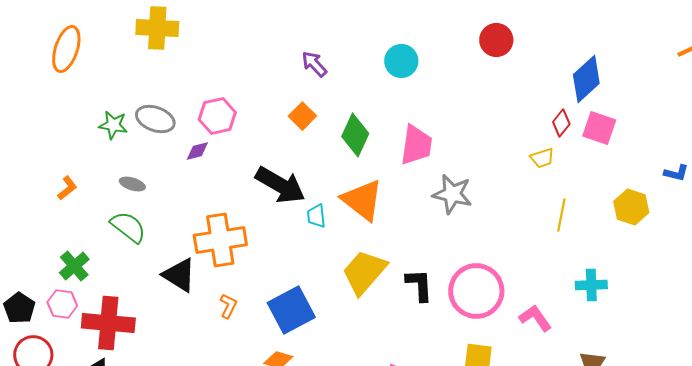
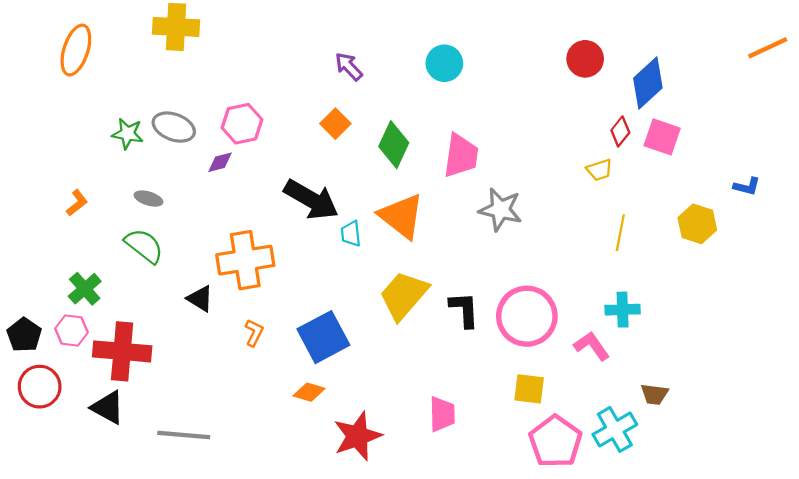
red circle: (496, 40) -> (585, 59), moved
black triangle: (179, 275) -> (200, 299), size x0.7
cyan cross: (591, 285) -> (623, 310), moved

